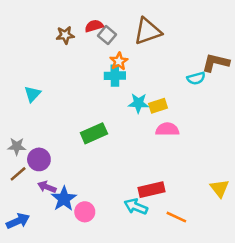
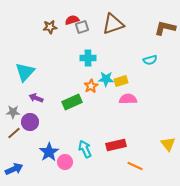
gray square: (107, 35) -> (82, 27), turned 32
orange star: (119, 61) -> (91, 86), moved
brown L-shape: (216, 63) -> (165, 28), moved
cyan triangle: (32, 94) -> (25, 72), size x1.5
purple arrow: (47, 187) -> (36, 98), moved
cyan arrow: (136, 207) -> (85, 149), moved, turned 42

